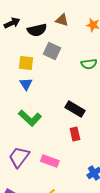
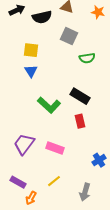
gray square: (52, 51) -> (69, 36), moved
green semicircle: (89, 64) -> (87, 58), moved
green L-shape: (30, 118) -> (49, 105), moved

